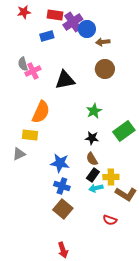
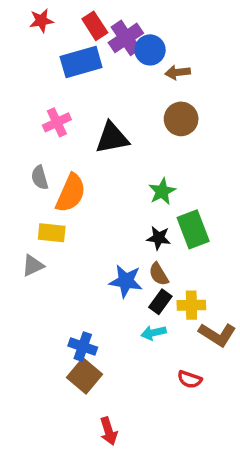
red rectangle: (55, 15) -> (95, 26), turned 49
blue rectangle: (47, 36) -> (81, 62), size x1.6
gray semicircle: (23, 64) -> (40, 178), moved
green rectangle: (124, 131) -> (193, 229), moved, turned -75
blue star: (60, 163) -> (126, 281), moved
blue cross: (62, 186) -> (83, 347), moved
cyan arrow: (96, 188) -> (153, 333), moved
brown square: (63, 209) -> (84, 376), moved

